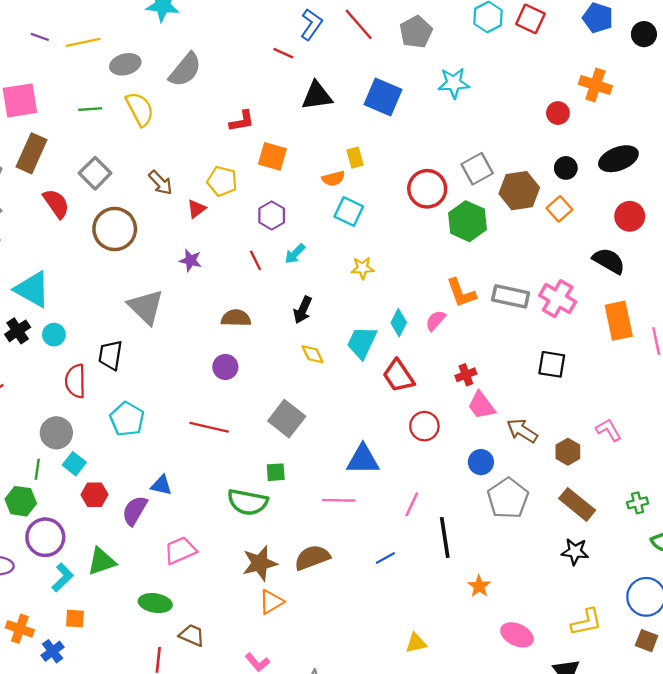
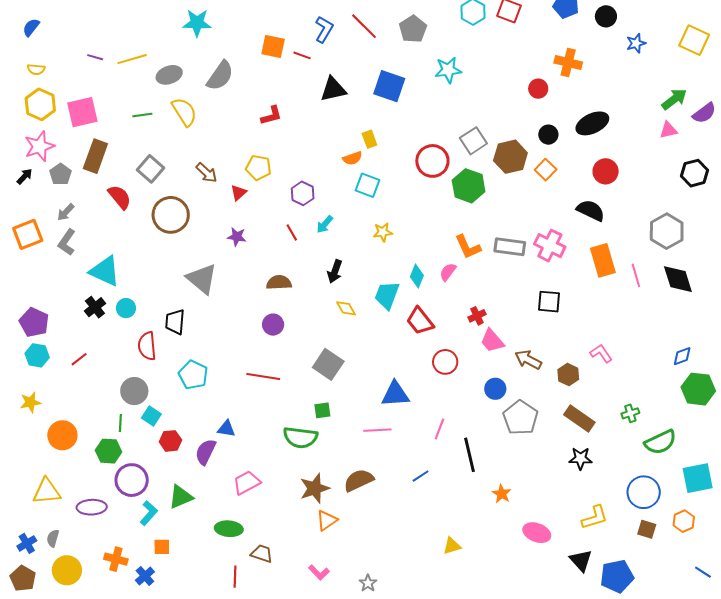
orange square: (272, 156) -> (273, 47), moved

